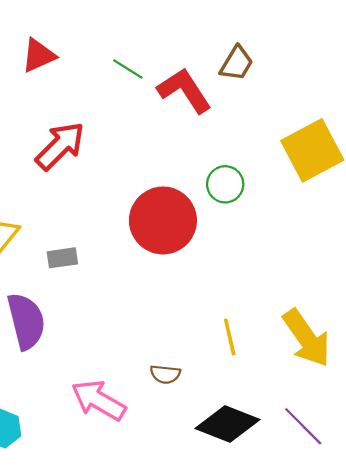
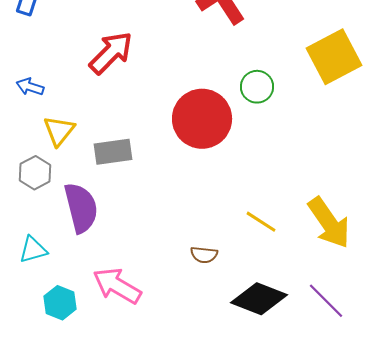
gray rectangle: (62, 258) -> (113, 152), size x1.4
yellow line: (230, 337) -> (261, 222), turned -44
pink arrow: (99, 400) -> (117, 286), moved

